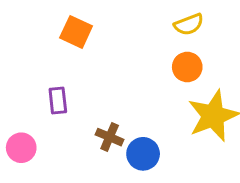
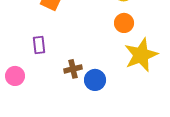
brown cross: (110, 137) -> (73, 69), turned -36

